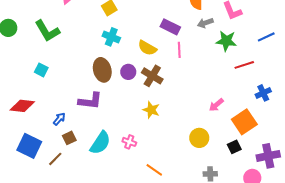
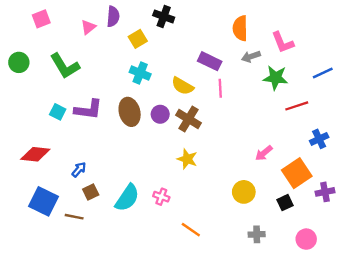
purple L-shape: (90, 101) -> (88, 110), moved
purple cross: (268, 156) -> (325, 192), moved, size x0.7
brown line: (55, 159) -> (74, 217), turned 56

